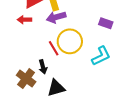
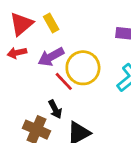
purple arrow: (56, 17) -> (51, 57), moved

